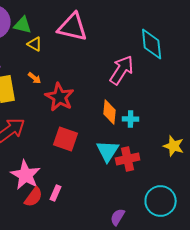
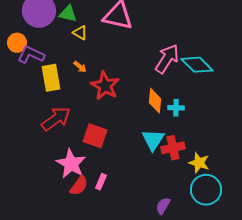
cyan diamond: (152, 44) -> (197, 65), moved, turned -40
red square: (66, 139) -> (95, 136), moved
yellow star: (174, 146) -> (199, 163), moved

